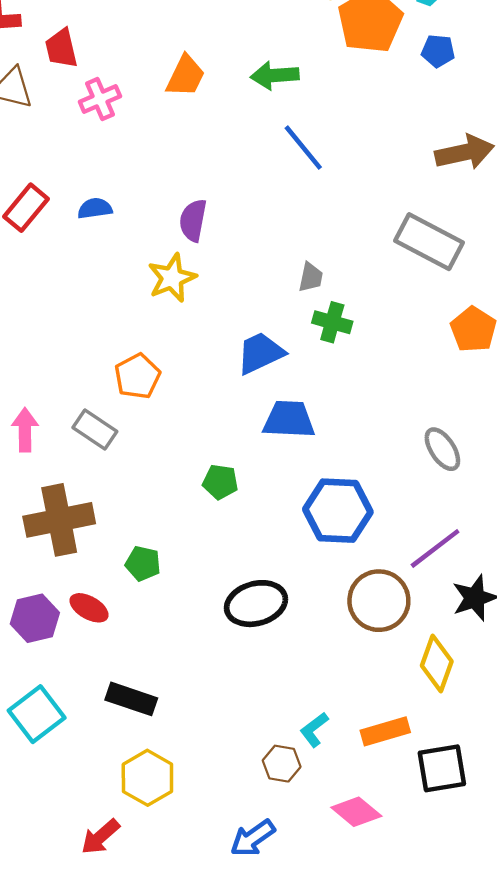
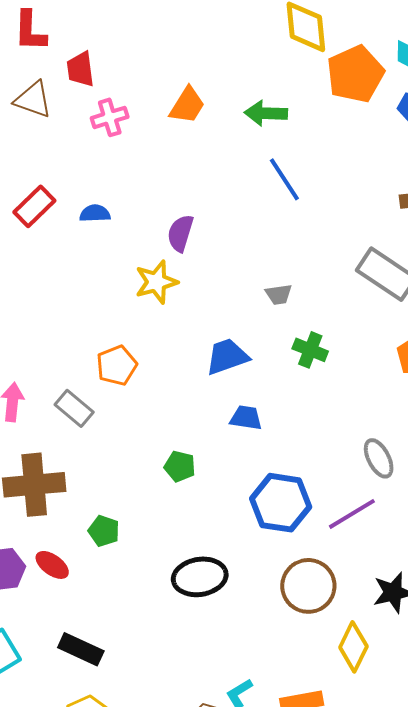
gray trapezoid: (311, 277) -> (279, 294), turned 64
green cross: (332, 322) -> (310, 350), moved
blue trapezoid: (289, 419) -> (246, 418), size x0.7
purple line: (435, 548) -> (352, 514), moved

